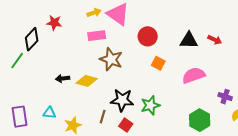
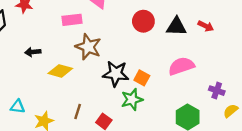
red circle: (148, 36) -> (143, 21), moved
orange square: (158, 63) -> (142, 78), moved
black arrow: (63, 78) -> (33, 52), moved
black star: (122, 100) -> (116, 74), moved

